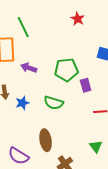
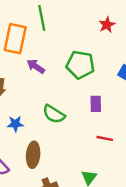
green pentagon: (66, 70) -> (80, 65), moved
blue star: (22, 103) -> (15, 124), moved

